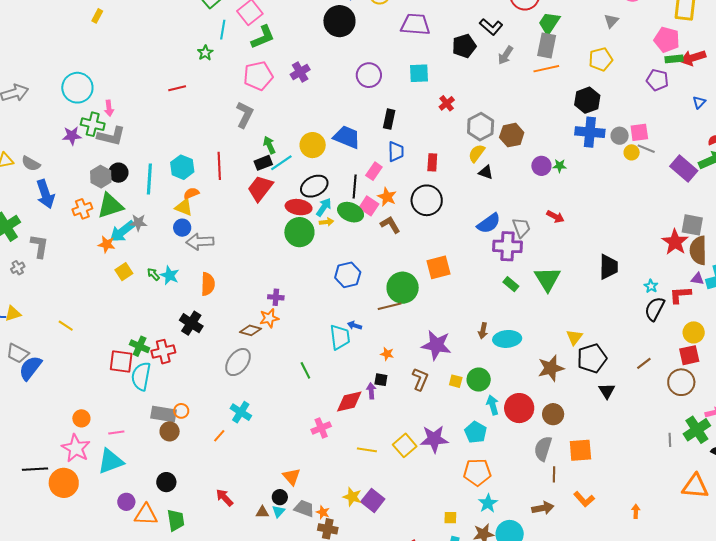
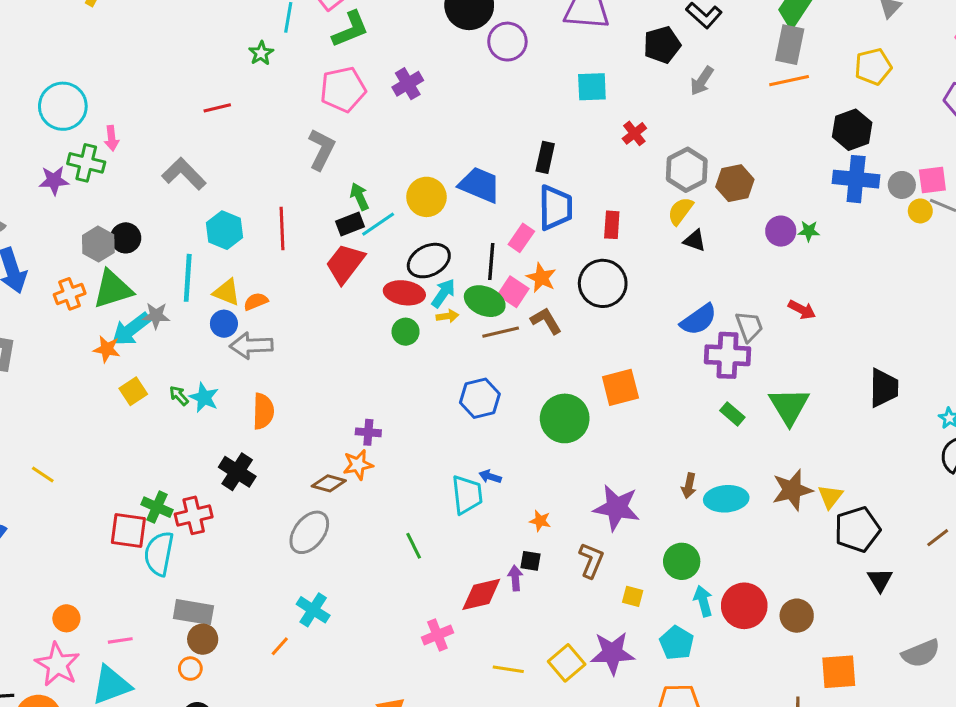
gray arrow: (506, 55) -> (702, 81), moved
purple circle: (369, 75) -> (507, 42), moved
gray L-shape: (111, 136) -> (184, 174), moved, turned -148
blue trapezoid: (396, 152) -> (555, 208), size x1.4
cyan line: (149, 179) -> (188, 278), moved
orange semicircle: (191, 193) -> (256, 301), moved
green circle: (299, 232) -> (406, 332), size x0.6
brown line: (390, 306) -> (501, 332), moved
brown star: (551, 368) -> (792, 490), moved
yellow square: (456, 381) -> (633, 596), moved
orange circle: (181, 411) -> (190, 669), moved
gray semicircle: (543, 449) -> (921, 653), moved, turned -130

